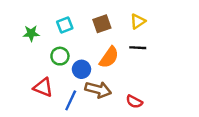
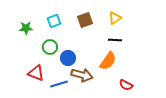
orange semicircle: (109, 57) -> (108, 61), moved
blue line: (71, 100) -> (59, 84), turned 48
red semicircle: (134, 102) -> (126, 85), moved

